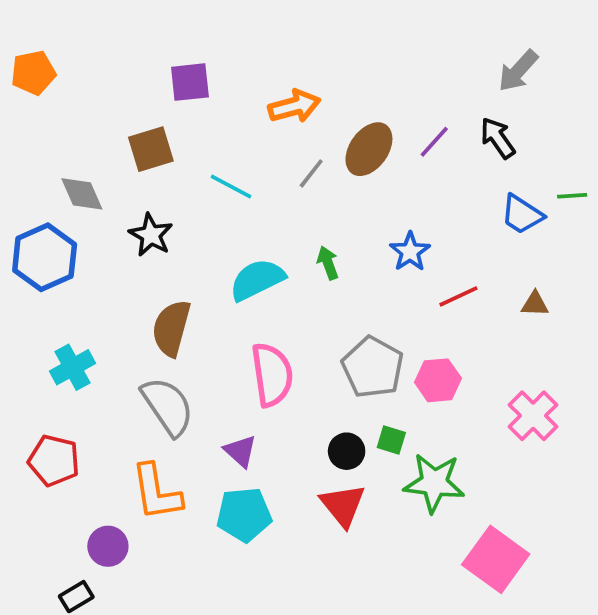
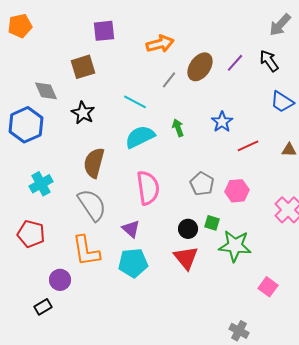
cyan line: (231, 186) -> (135, 102), moved
gray pentagon: (373, 367) -> (202, 184), size x0.7
pink square: (496, 559) -> (268, 287), size x0.6

